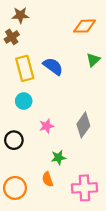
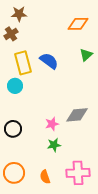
cyan circle: (24, 101) -> (15, 86), moved
gray diamond: (83, 125) -> (77, 115), turned 50
pink star: (46, 126) -> (52, 124), moved
orange semicircle: (48, 179) -> (45, 177), moved

